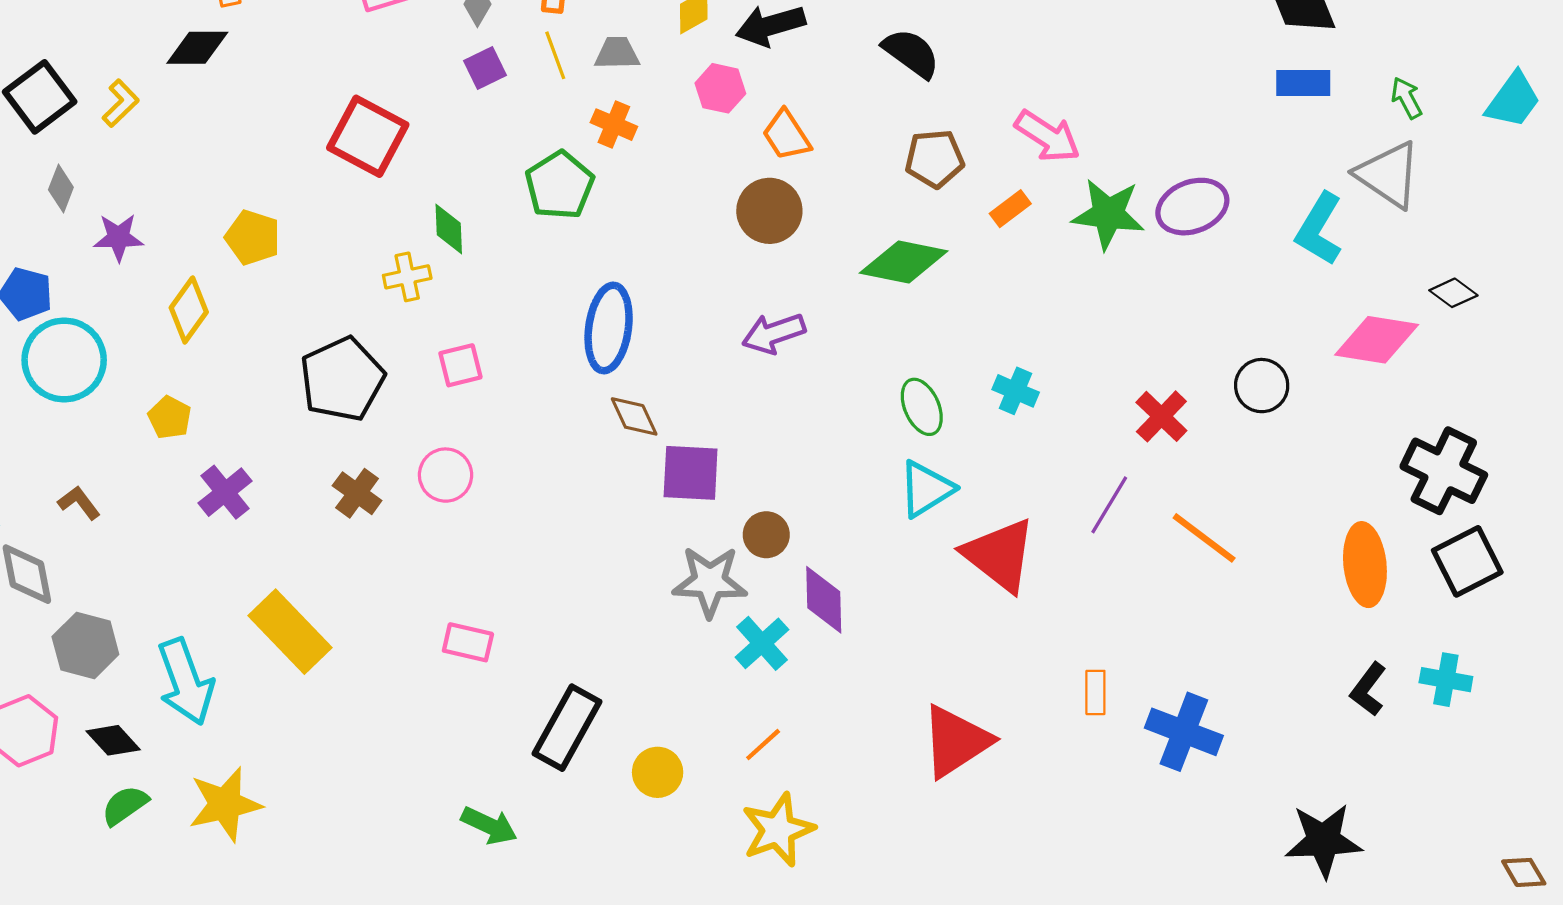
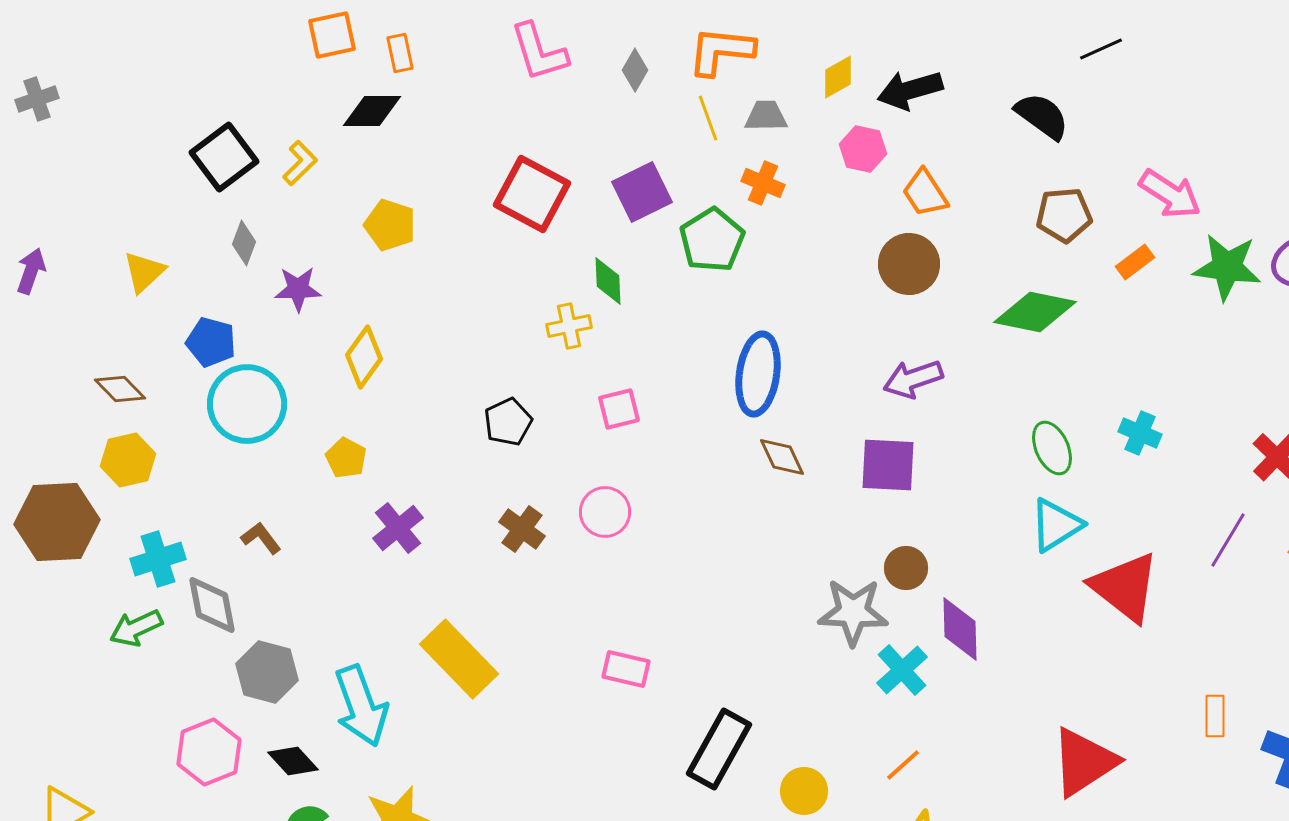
purple square: (485, 68) -> (642, 192), moved, size x1.5
yellow pentagon: (253, 237) -> (390, 225), moved
black pentagon: (342, 379) -> (508, 422), size x0.6
purple square: (691, 473) -> (888, 465), moved

